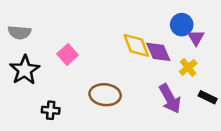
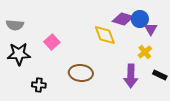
purple diamond: (158, 52) -> (123, 19), moved, turned -50
black star: (25, 70) -> (19, 54), turned 30
purple arrow: (170, 99) -> (131, 76), turned 30

